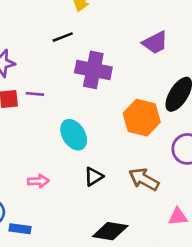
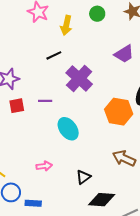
purple cross: (93, 70) -> (79, 78), turned 36
purple line: (35, 94) -> (45, 101), moved
black triangle: (94, 177) -> (83, 177), moved

